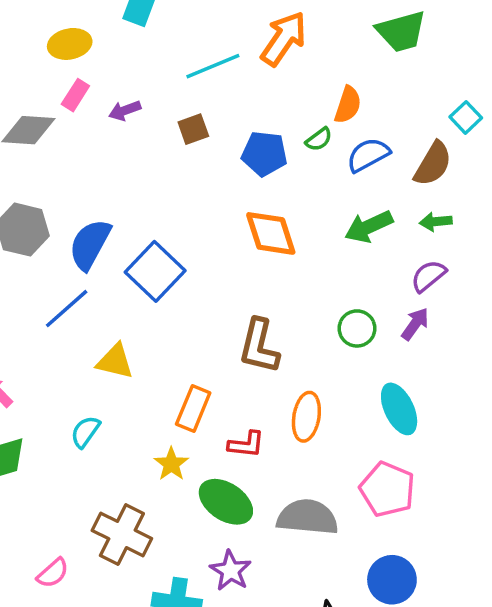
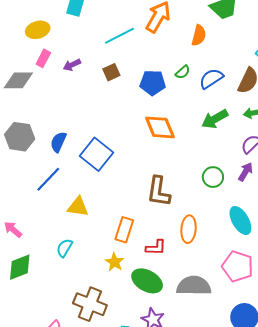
orange semicircle: (348, 105) -> (199, 35), moved
blue semicircle: (90, 244) -> (58, 142), size x0.7

